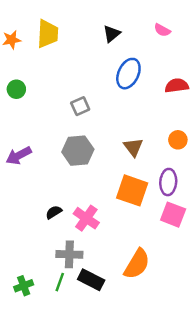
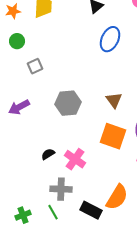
green circle: (16, 89) -> (17, 41), moved
gray square: (80, 106) -> (35, 66), moved
black rectangle: (91, 280) -> (91, 210), moved
green line: (60, 282) -> (53, 212), turned -49

